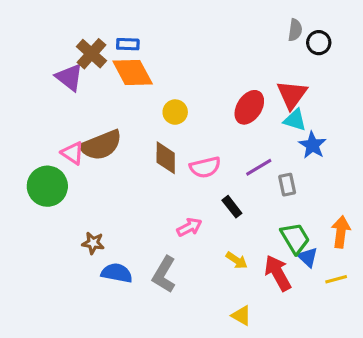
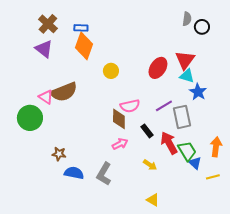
brown cross: (92, 54) -> (48, 24), moved
orange diamond: (133, 73) -> (84, 46), turned 48
brown diamond: (166, 158) -> (119, 119), moved
gray rectangle: (287, 185) -> (182, 117), size x1.6
red arrow: (278, 273) -> (169, 143), moved

